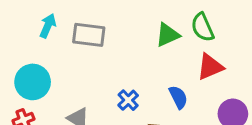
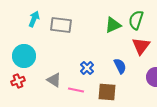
green semicircle: (203, 27) -> (136, 20), turned 42
red triangle: (210, 67) -> (141, 46), turned -30

